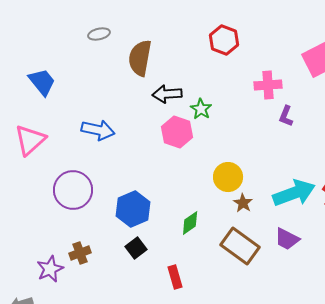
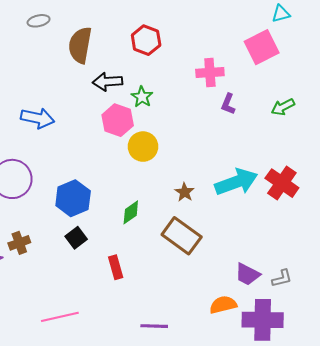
red hexagon: (224, 40) -> (146, 40), moved
yellow circle: (228, 177) -> (143, 147), moved
purple trapezoid: (287, 239) -> (247, 274), moved

